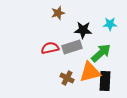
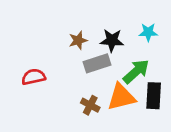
brown star: (58, 13) -> (78, 40), moved
red semicircle: (50, 48) -> (34, 77), moved
black rectangle: (105, 81) -> (154, 96), moved

